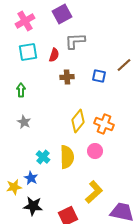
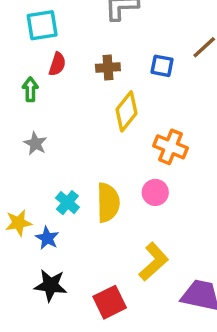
red semicircle: (54, 55) -> (57, 64), moved
yellow diamond: (78, 121) -> (127, 111), moved
yellow star: (14, 187) -> (18, 223), moved

